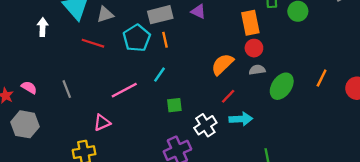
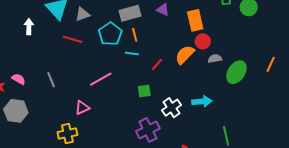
orange rectangle: (250, 23) -> (195, 20), moved
red circle: (254, 48) -> (203, 41), moved
cyan line: (159, 75) -> (132, 54), moved, turned 64
red line: (228, 96) -> (157, 64), moved

